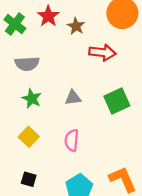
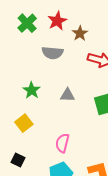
gray semicircle: (27, 64) -> (52, 53), moved
pink semicircle: (72, 140) -> (62, 143), moved

